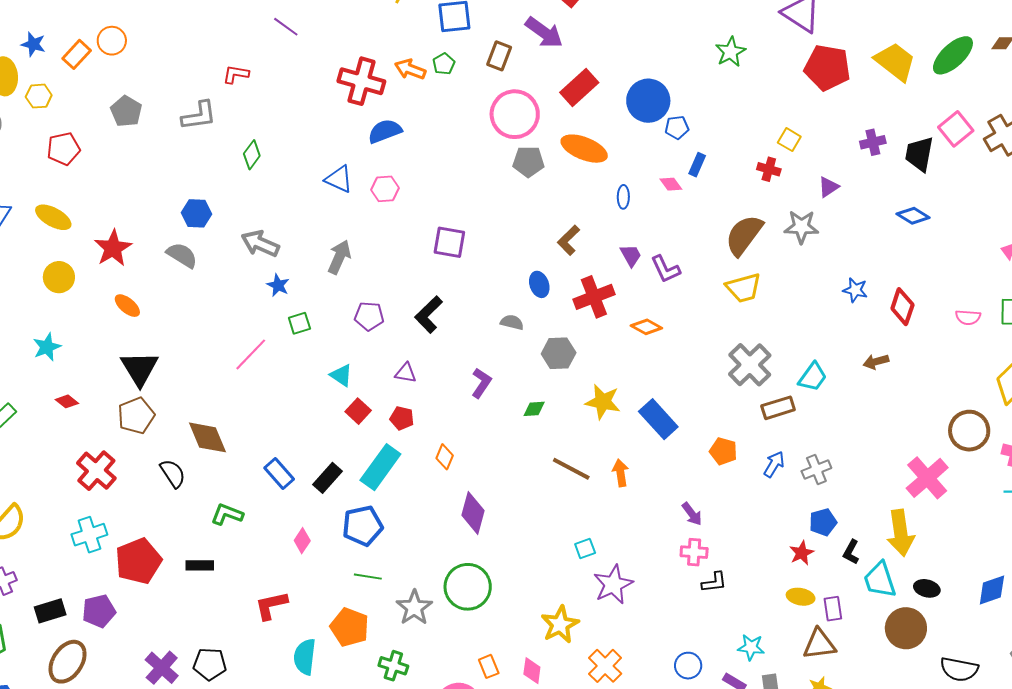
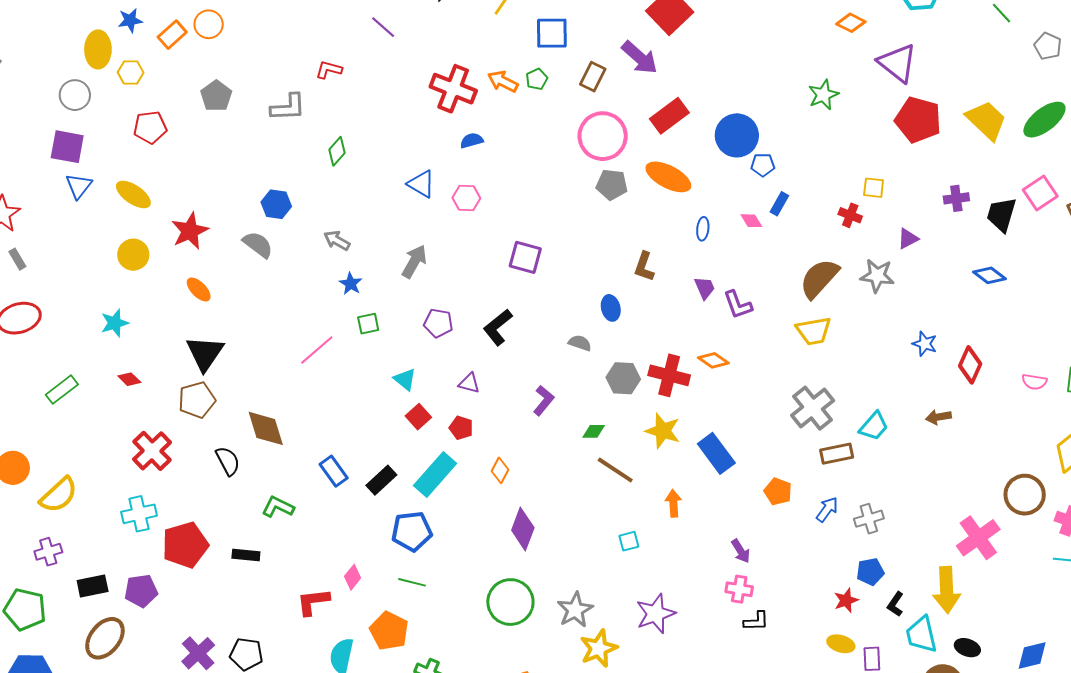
blue star: (33, 44) -> (130, 20), turned -30
blue semicircle: (385, 131) -> (472, 141), size x0.7
yellow square: (789, 140) -> (874, 188), turned -30
brown L-shape: (569, 240) -> (644, 267), turned -32
gray arrow: (260, 244) -> (337, 240), size x0.7
red cross: (594, 297) -> (669, 375), moved, turned 30
brown line: (571, 469) -> (615, 470), moved
pink diamond: (302, 541) -> (353, 577), moved
cyan square: (585, 549) -> (629, 541), moved
gray star: (414, 608) -> (575, 610), moved

